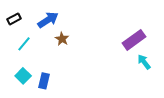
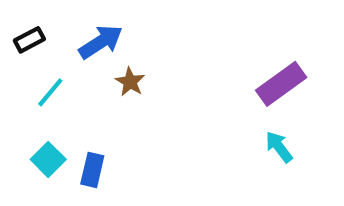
cyan arrow: (144, 62) -> (279, 147), moved

